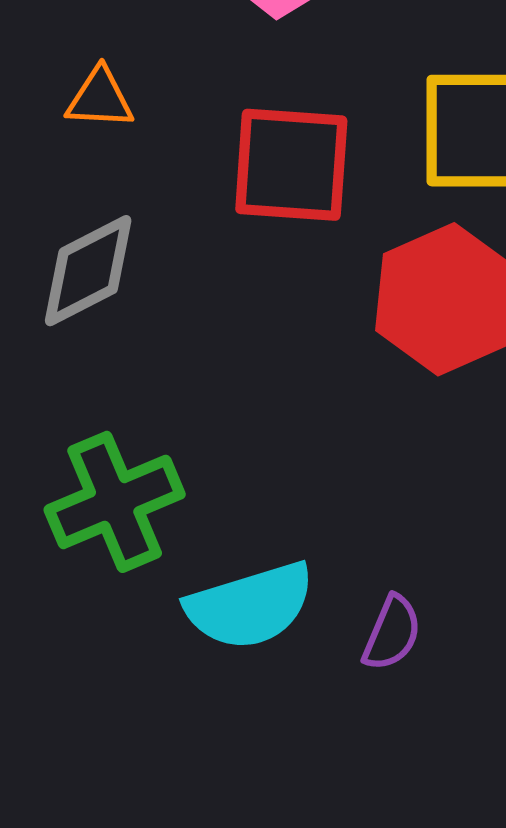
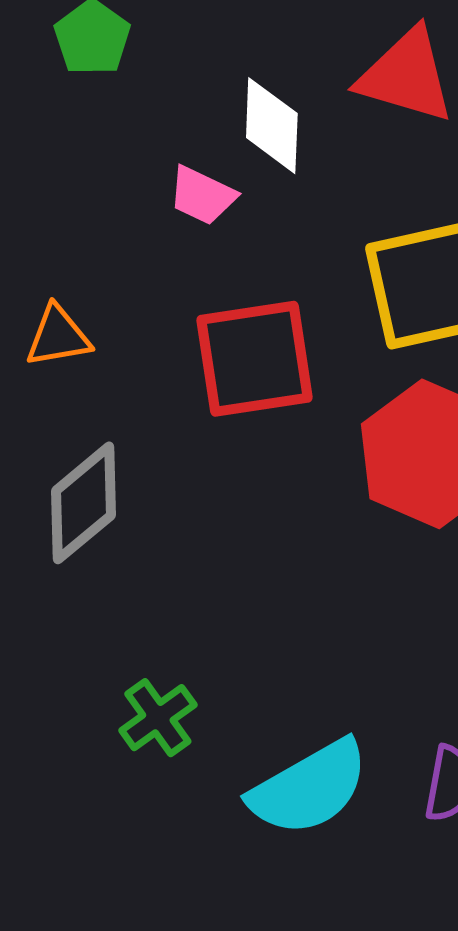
green cross: (115, 502) -> (158, 718), size x0.6

